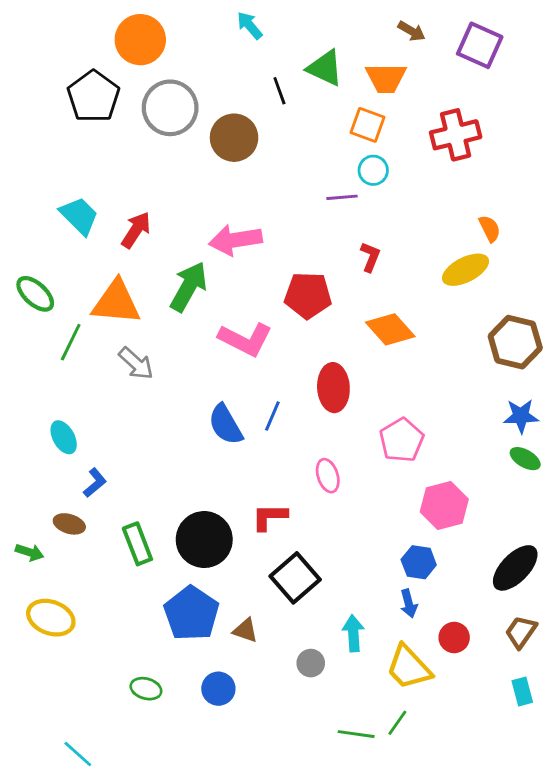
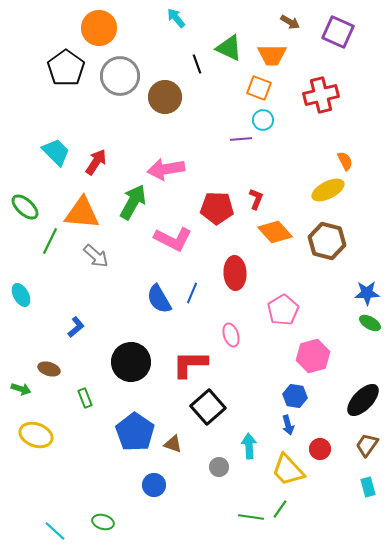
red L-shape: (370, 257) -> (256, 199), moved
brown hexagon: (515, 342) -> (327, 241), moved
cyan ellipse: (64, 437) -> (21, 295), moved
blue L-shape: (95, 483) -> (76, 327), moved
red L-shape: (270, 517) -> (190, 364), size x1.4
black circle: (204, 540) -> (131, 362), moved
green rectangle: (137, 544) -> (85, 398), moved, size x0.7
green ellipse: (146, 689) -> (103, 522), moved

